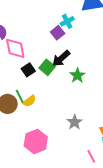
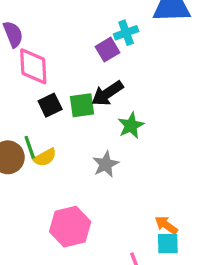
green square: (47, 67) -> (82, 105), turned 35
gray star: (75, 122) -> (106, 164), moved
pink hexagon: (36, 142) -> (70, 227), moved

